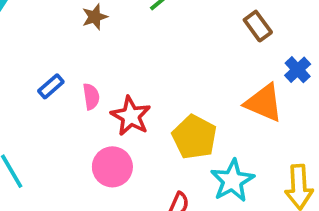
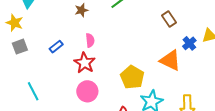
pink semicircle: (91, 97) -> (90, 40), moved
red star: (131, 116) -> (85, 63), moved

